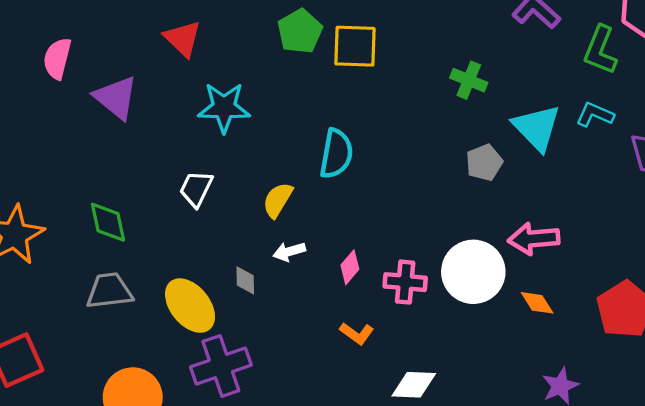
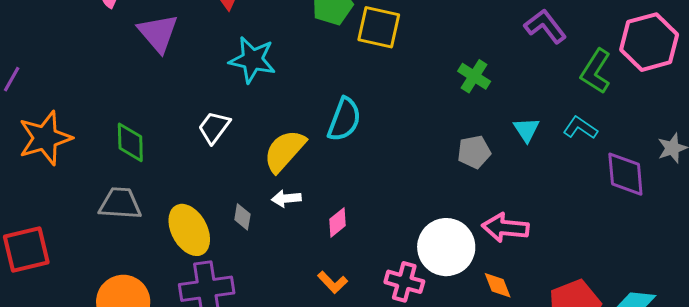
cyan triangle: (537, 128) -> (526, 130), size x0.6
yellow semicircle: (278, 200) -> (285, 151), size x1.4
pink cross: (405, 282) -> (404, 282), moved

